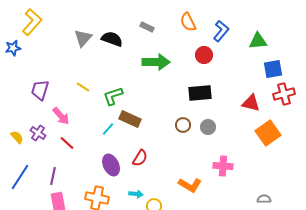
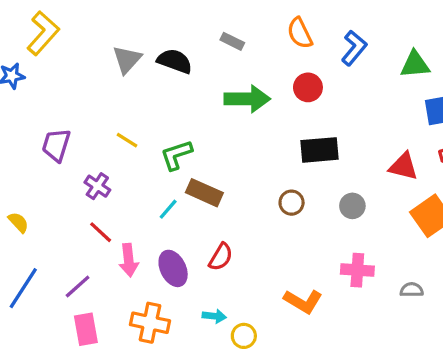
red circle: (204, 55) -> (308, 87), moved
pink arrow: (61, 116) -> (129, 260), moved, turned 36
gray circle: (208, 127) -> (352, 206), moved
purple cross: (38, 133) -> (97, 186), moved
purple line: (53, 176) -> (78, 287), turned 36
gray semicircle: (264, 199) -> (412, 290), moved

